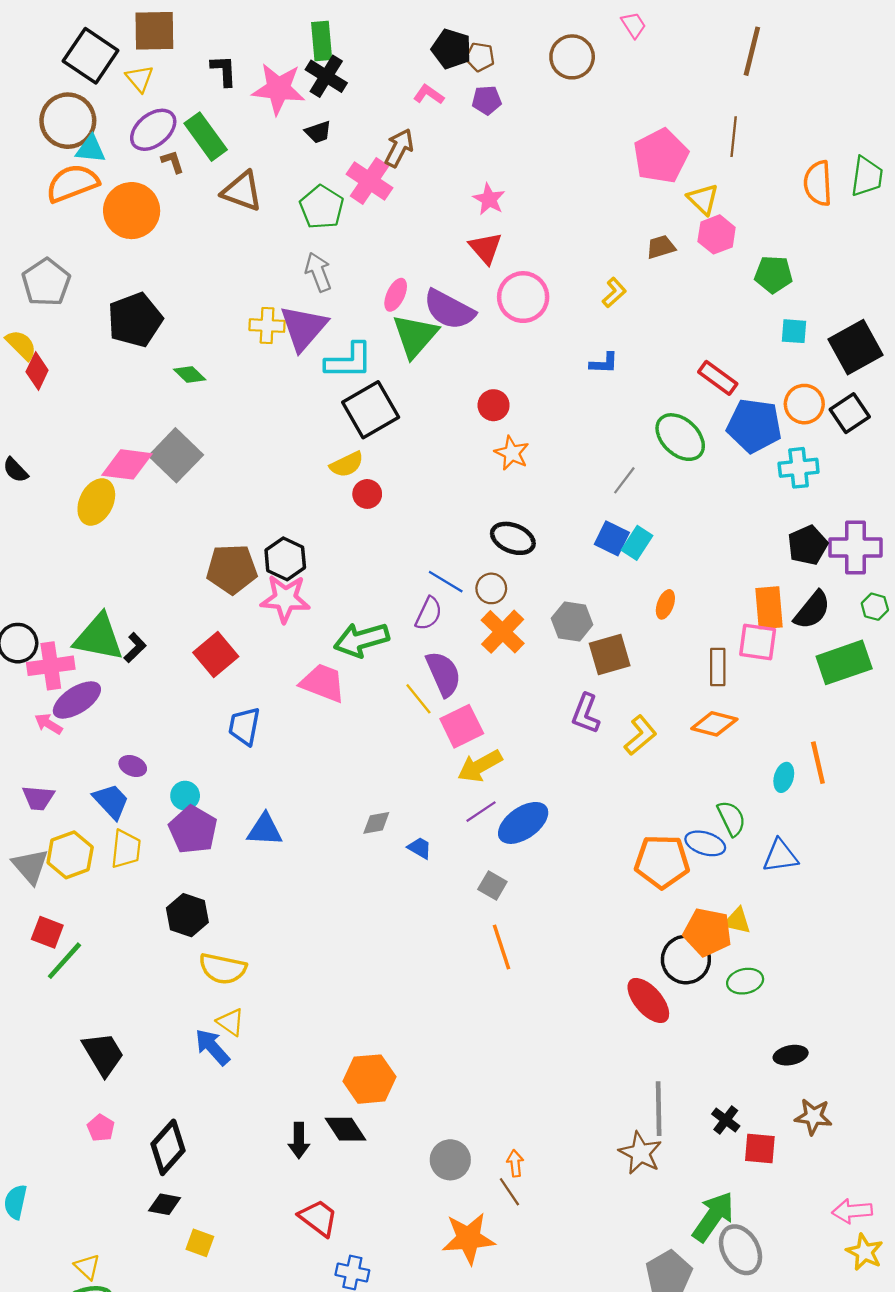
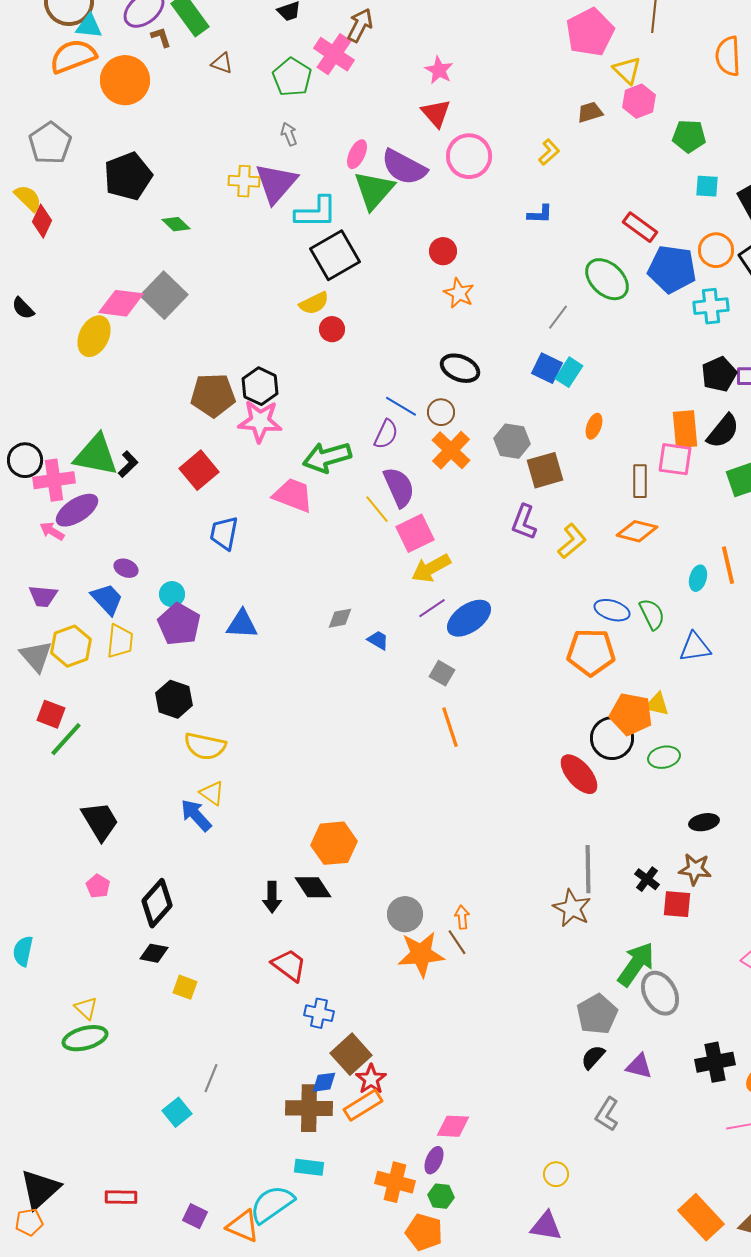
brown triangle: (242, 191) -> (222, 63), size x0.6
gray arrow: (318, 272) -> (289, 134), size x0.7
blue ellipse: (705, 843) -> (612, 610), moved
brown star: (813, 1117) -> (695, 869), moved
orange star: (468, 1238) -> (421, 954), moved

